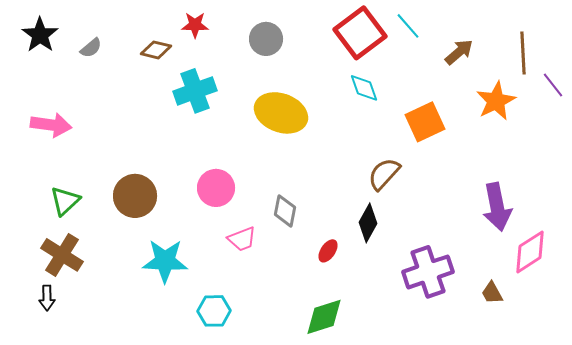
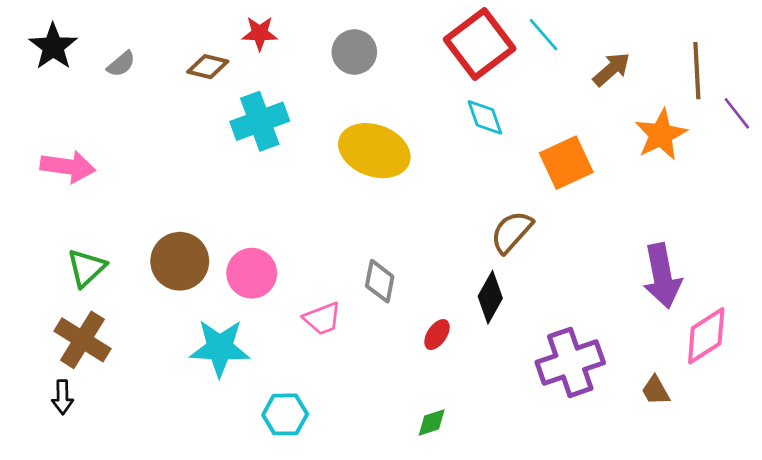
pink circle: (216, 188) -> (252, 273), moved
green diamond: (324, 317) -> (432, 422), size x0.6

